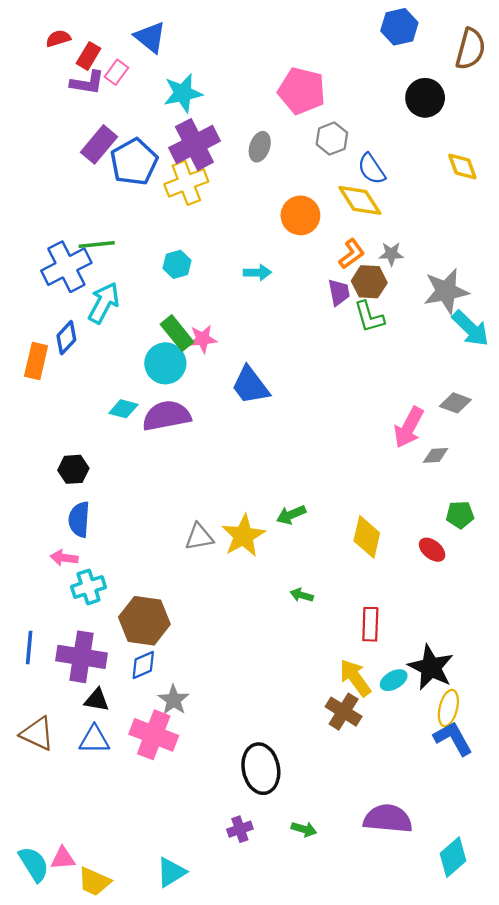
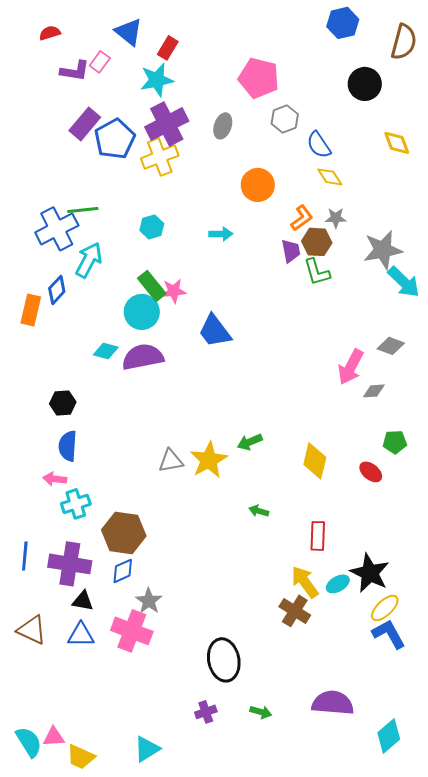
red rectangle: (89, 56) -> (168, 48), moved
yellow diamond: (360, 200) -> (330, 177), moved, size x0.7
yellow ellipse: (448, 708) -> (385, 608), turned 32

